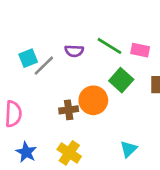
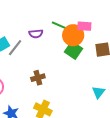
orange circle: (93, 100) -> (73, 35), moved
cyan triangle: (129, 149) -> (99, 92), moved

